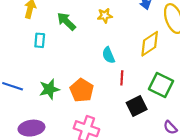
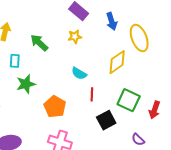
cyan semicircle: (108, 55) -> (79, 73), turned -35
green star: (49, 89) -> (26, 84), moved

